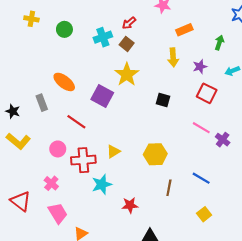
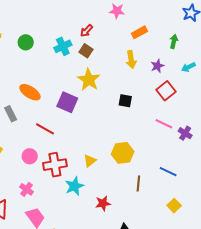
red square: (207, 93) -> (166, 91), turned 30
yellow triangle: (113, 151) -> (90, 161), moved

